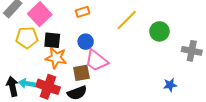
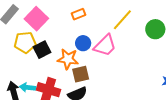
black square: (52, 40) -> (42, 50), moved, turned -30
orange star: (56, 58) -> (68, 59), moved
pink trapezoid: (96, 61) -> (105, 46), moved, turned -80

